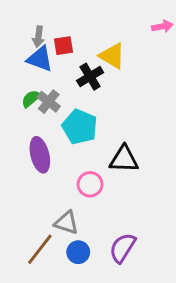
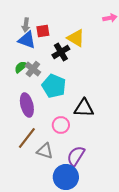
purple semicircle: (122, 248) -> (76, 156), moved
brown line: (40, 249) -> (27, 138), moved
blue circle: (78, 252) -> (66, 177), moved, size x1.6

